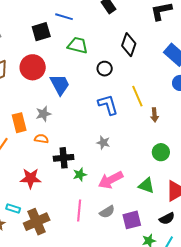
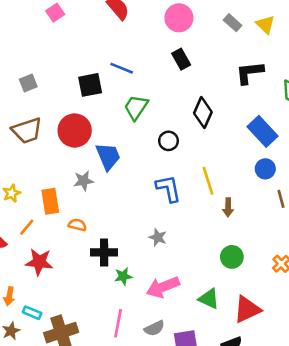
green trapezoid: (78, 45) -> (136, 107), turned -75
gray star: (43, 114) -> (84, 181), moved
red star: (31, 178) -> (39, 262), moved

